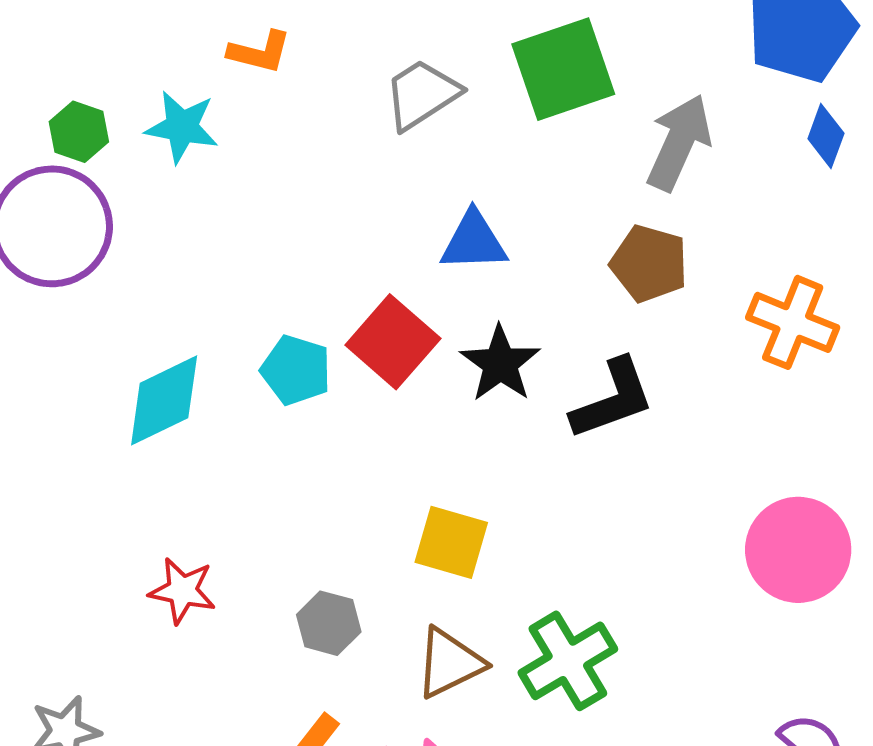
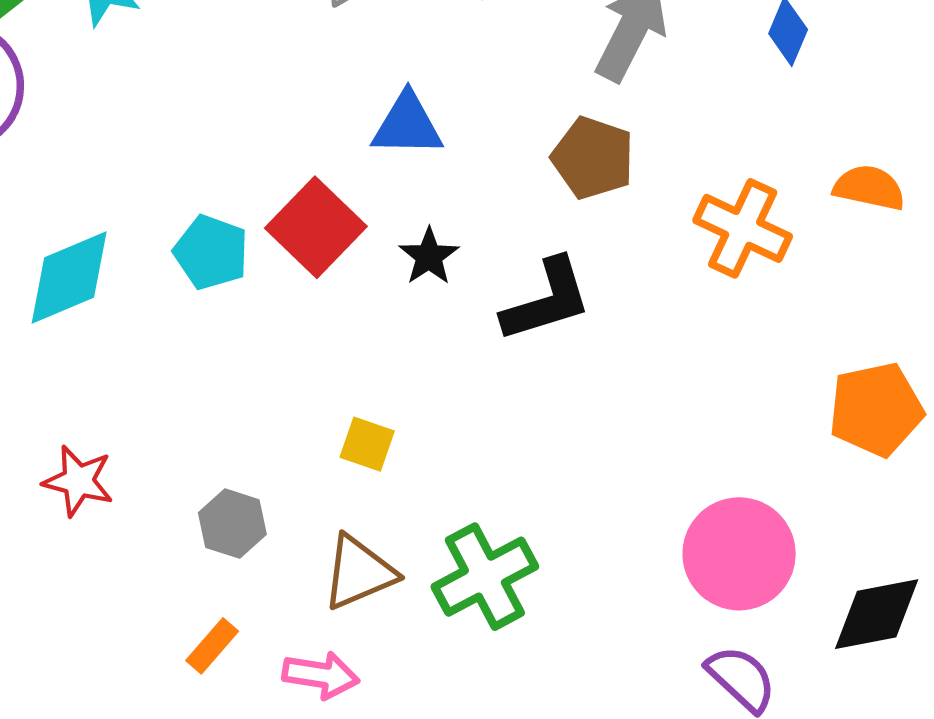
black star: (500, 364) -> (429, 256), size x0.7
yellow square: (451, 542) -> (367, 444), size x0.7
pink circle: (798, 550) -> (739, 554), moved

